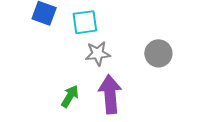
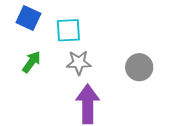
green arrow: (70, 96) -> (32, 62), moved

